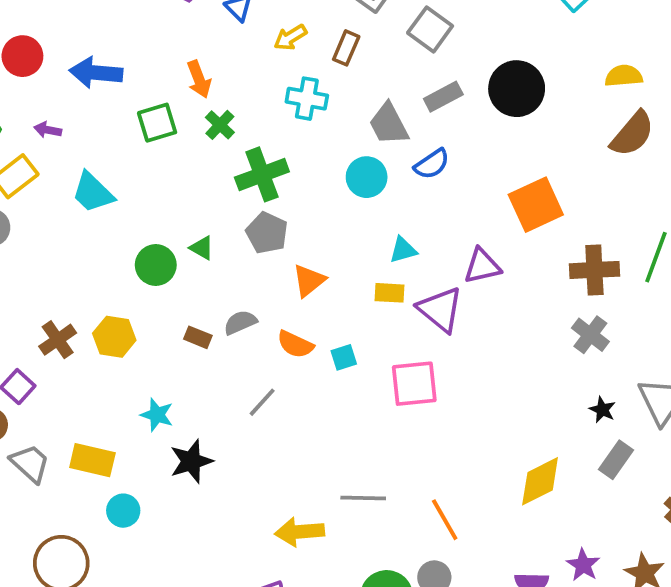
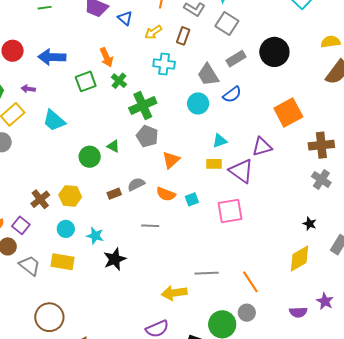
brown rectangle: (198, 337) -> (114, 194), turned -40
gray line: (262, 402) -> (150, 226), turned 54
black star: (602, 410) -> (310, 224), moved
cyan circle: (123, 511) -> (66, 229), moved

